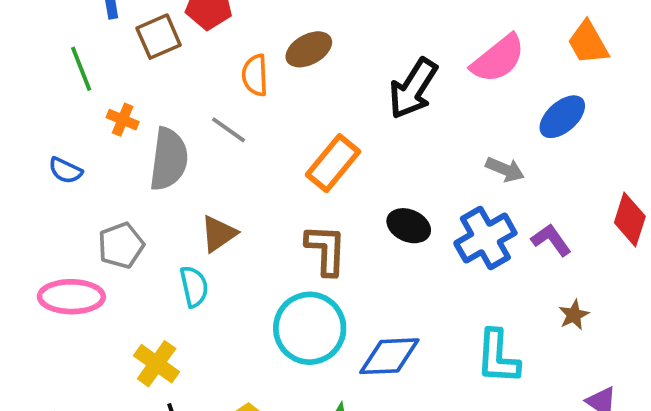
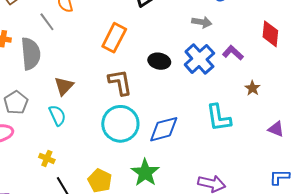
gray line: (229, 130) -> (47, 22), moved, turned 30
yellow cross: (157, 364) -> (47, 158), size x0.7

